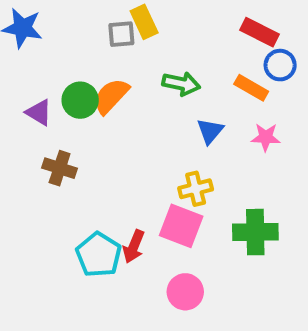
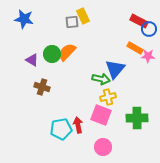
blue circle: (280, 65) -> (149, 29), moved
green arrow: (181, 84) -> (101, 79), moved
blue triangle: (210, 131) -> (115, 69), size x1.5
pink star: (266, 137) -> (148, 56), moved
red arrow: (134, 246) -> (78, 125), turned 147
cyan pentagon: (99, 255) -> (61, 129), turned 30

